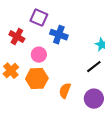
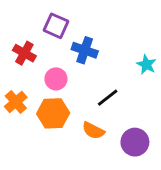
black line: (94, 67) -> (108, 98), moved
orange semicircle: (65, 91) -> (93, 131), turned -84

